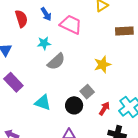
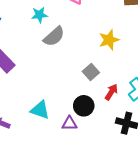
cyan triangle: (43, 102) -> (40, 110), moved
black circle: (74, 105) -> (84, 106), moved

